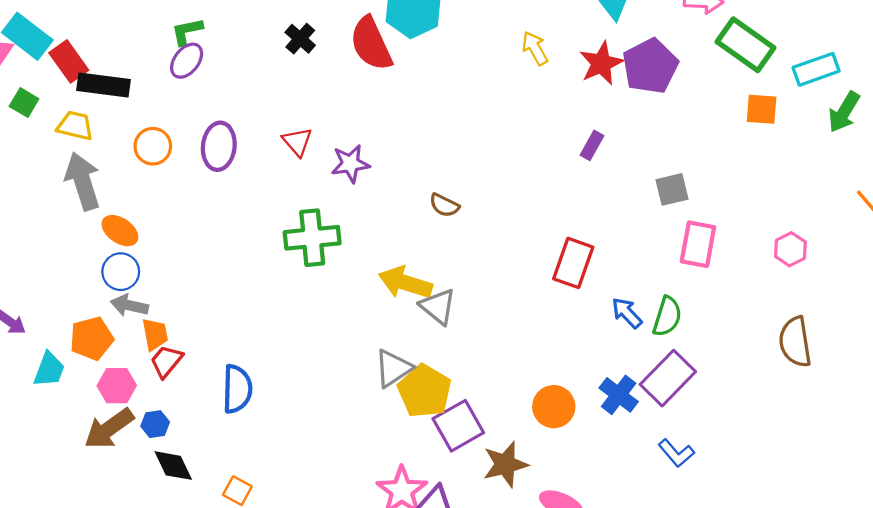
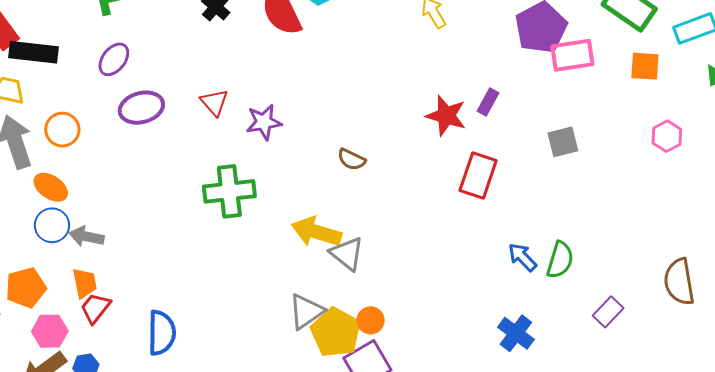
purple ellipse: (187, 61) -> (114, 59), moved
red star: (601, 63) -> (446, 116), moved, turned -30
orange circle: (153, 146) -> (62, 130), moved
purple ellipse: (219, 146) -> (141, 108), turned 69
pink rectangle: (698, 244) -> (572, 55), moved, turned 72
pink hexagon: (790, 249) -> (667, 136), moved
red rectangle: (573, 263) -> (478, 176), moved
gray arrow: (129, 305) -> (86, 237), moved
purple rectangle: (668, 378) -> (608, 312), moved, size x0.6
orange circle: (554, 407) -> (371, 320), moved, size x0.7

